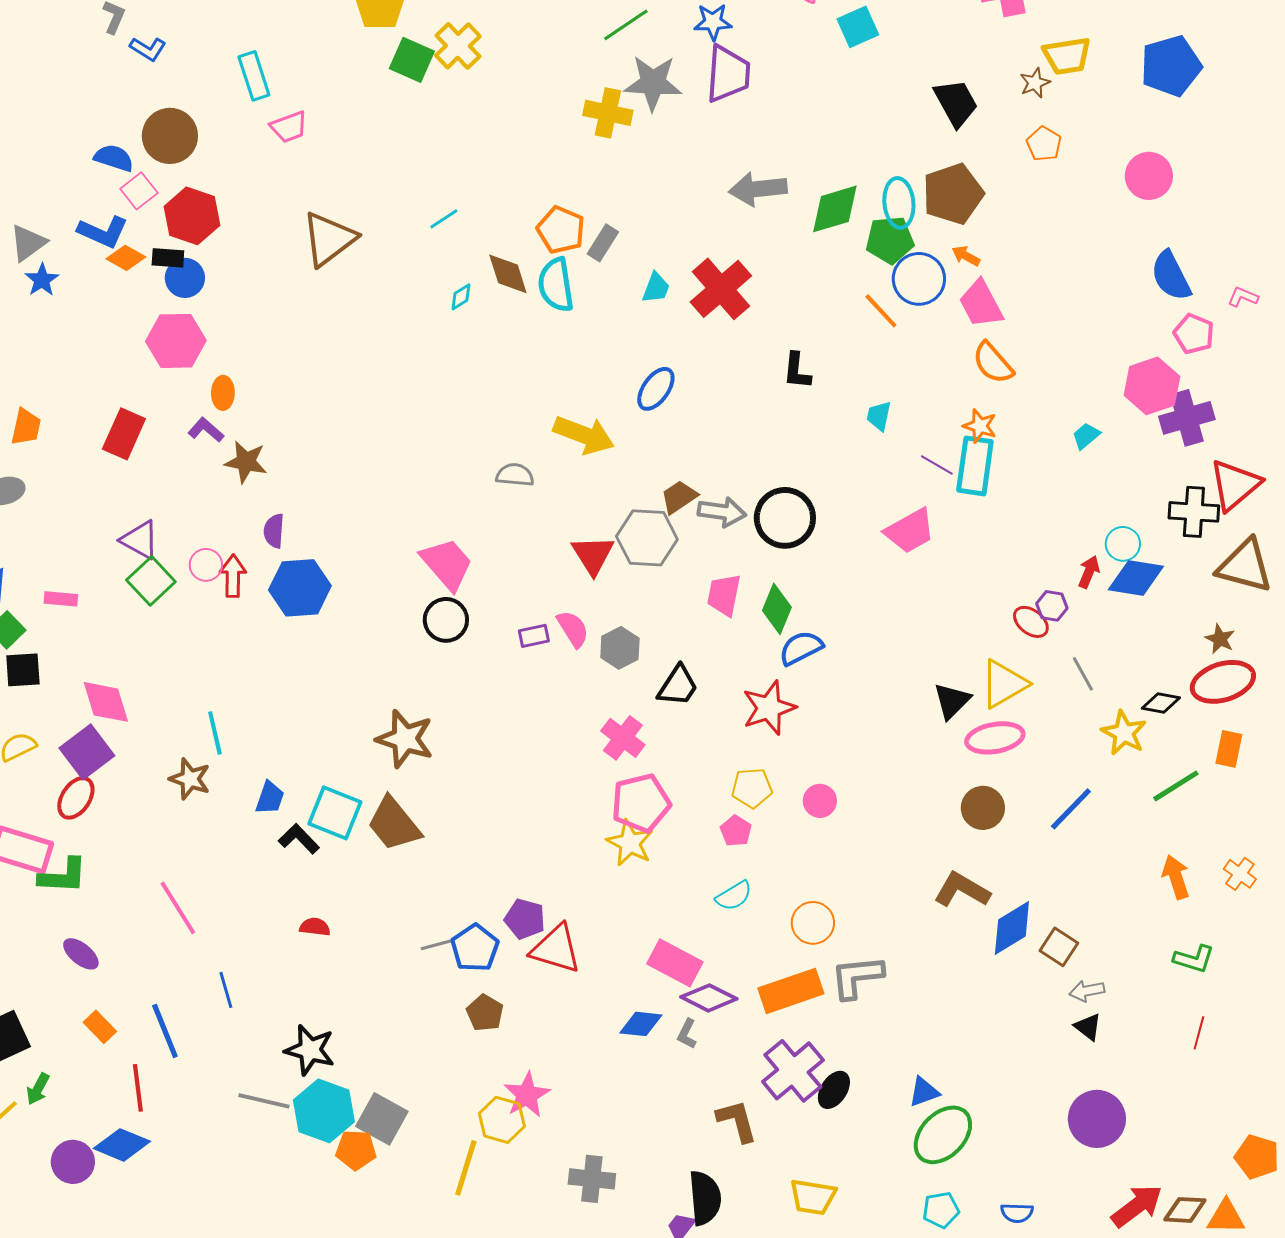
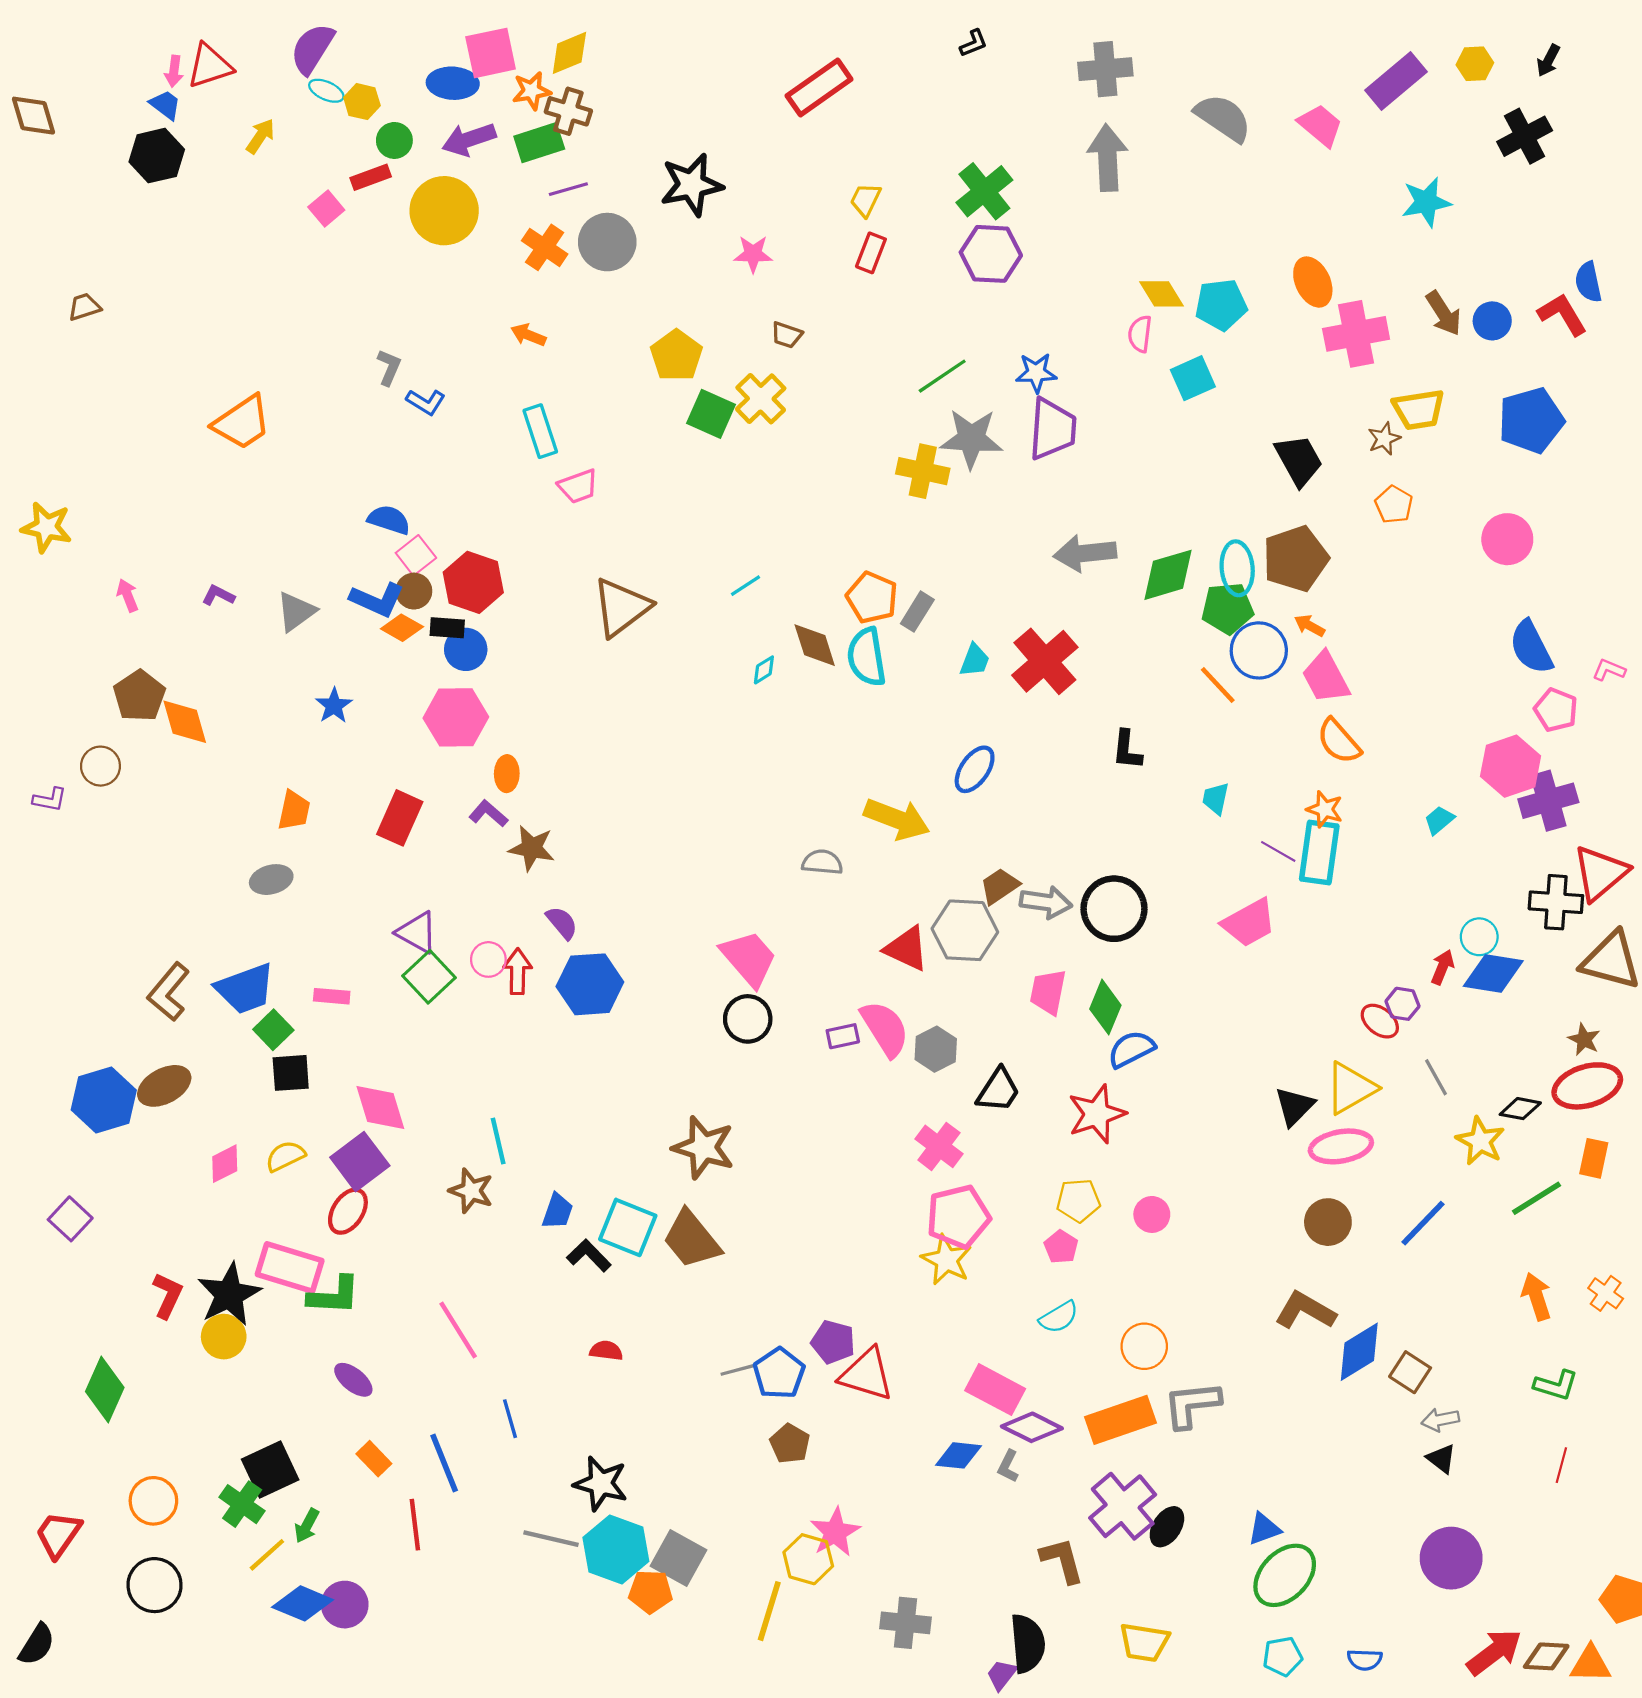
brown circle: (170, 136) -> (414, 591), moved, size x0.6
blue star: (42, 280) -> (334, 706), moved
purple semicircle: (274, 531) -> (562, 923), turned 136
red triangle: (593, 555) -> (907, 949), turned -33
pink semicircle: (573, 629) -> (885, 1029), size x1.4
blue diamond: (122, 1145) -> (303, 1603), moved

